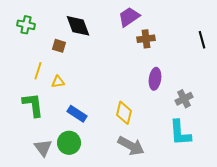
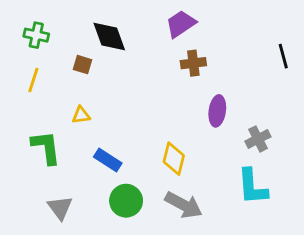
brown cross: (146, 39) -> (193, 63), moved
yellow line: (38, 71) -> (33, 80), moved
green circle: (69, 143) -> (126, 201), moved

